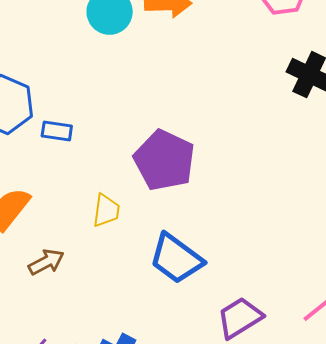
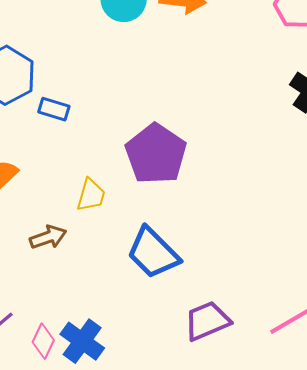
brown arrow: (46, 262) -> (48, 237), moved

